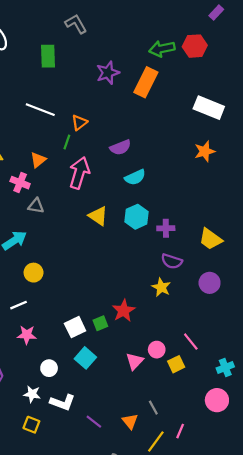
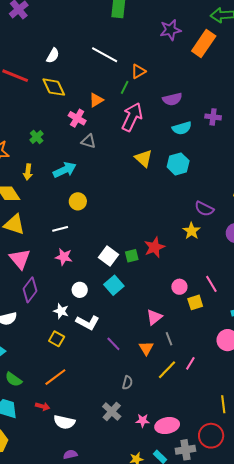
purple cross: (166, 228) -> (213, 117), moved
white square: (75, 327) -> (108, 256), turned -36
pink triangle: (135, 361) -> (154, 317), moved

